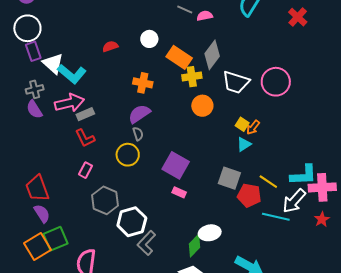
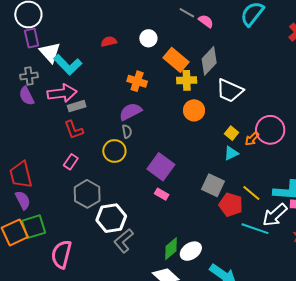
pink semicircle: (205, 16) -> (206, 21), turned 42
pink circle: (276, 82) -> (270, 130), moved
orange arrow: (253, 127) -> (252, 139), moved
white ellipse: (210, 233) -> (191, 251), moved, turned -30

